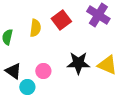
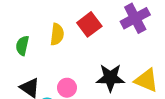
purple cross: (98, 15) -> (135, 18), turned 30

